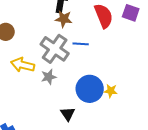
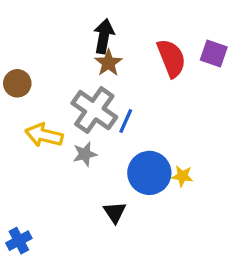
brown star: (64, 19) -> (108, 63), turned 30
blue line: (81, 44) -> (126, 121), moved, turned -70

